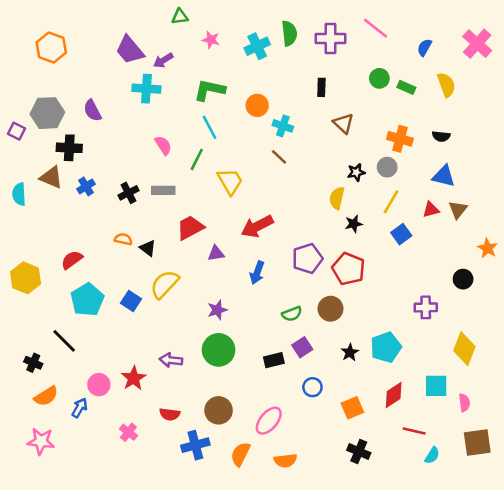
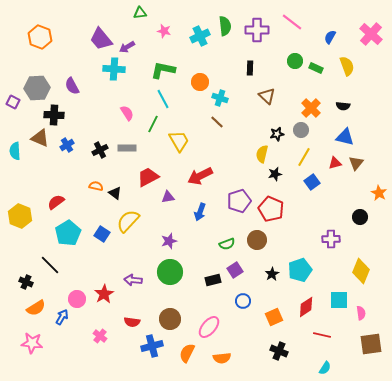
orange cross: (400, 139) -> (311, 108), turned 30
cyan semicircle: (432, 455) -> (325, 368), moved

